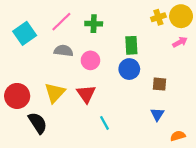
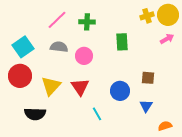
cyan square: (25, 33) -> (23, 47), moved
blue circle: (129, 69) -> (120, 91), moved
red circle: (17, 96) -> (20, 76), moved
black semicircle: (38, 123) -> (35, 114), turned 125

